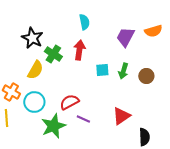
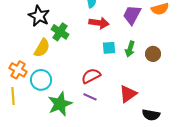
red arrow: (79, 50) -> (99, 23), moved, turned 90
red semicircle: (69, 102) -> (91, 76), moved
black semicircle: (144, 137) -> (151, 115), turned 102

